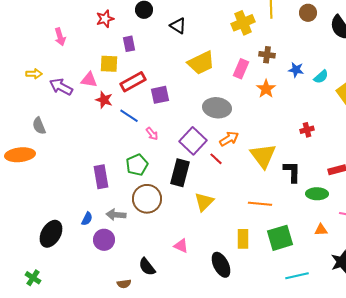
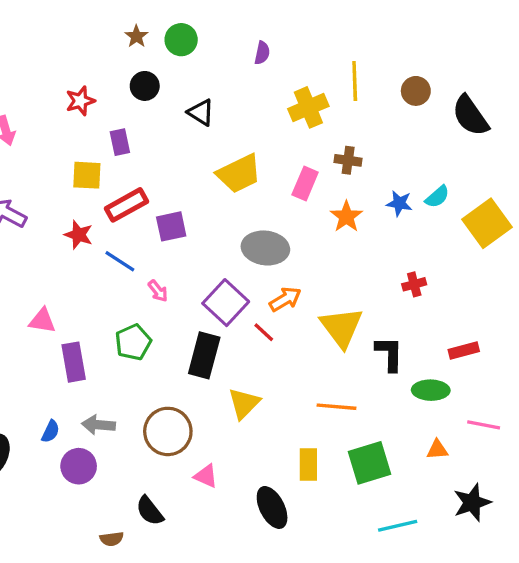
blue star: (296, 70) -> (399, 203), moved
pink triangle: (89, 80) -> (42, 321), moved
brown circle: (147, 199) -> (168, 431), moved

